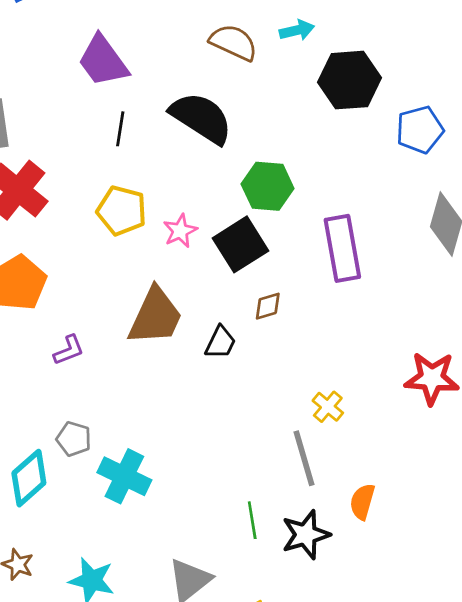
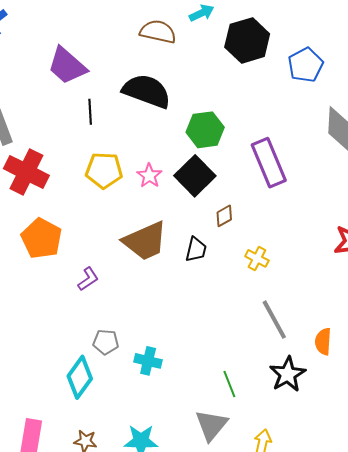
brown trapezoid: (155, 316) -> (145, 241), turned 54
yellow cross: (328, 407) -> (257, 258), moved
cyan cross: (124, 476) -> (148, 361), size x0.7
green line: (252, 520) -> (229, 384), moved

